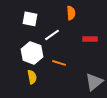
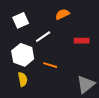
orange semicircle: (71, 13) -> (62, 14), turned -112
white square: (30, 19) -> (21, 20), turned -35

